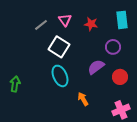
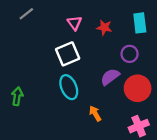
gray line: (41, 25) -> (26, 14), moved
white square: (59, 47) -> (68, 54), turned 35
red circle: (120, 77) -> (138, 88), size x1.5

